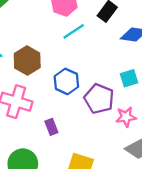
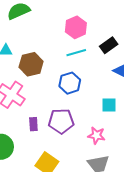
blue hexagon: (66, 81) -> (70, 83), moved
purple pentagon: (99, 99) -> (61, 121), moved, turned 30

